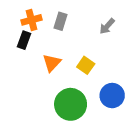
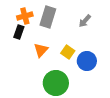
gray rectangle: (60, 21) -> (48, 17), size x1.5
blue circle: (112, 96) -> (87, 61), moved

